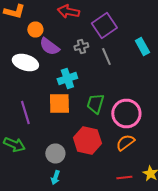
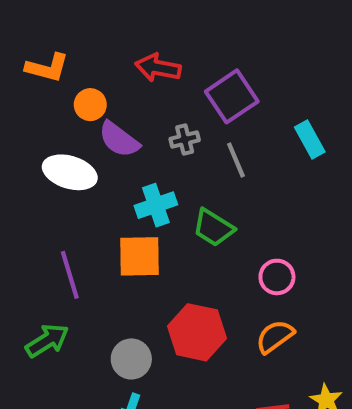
green trapezoid: (95, 104) -> (213, 228), moved, turned -75
pink circle: (126, 114) -> (277, 277), size x0.6
green arrow: (14, 144) -> (47, 341), turned -55

